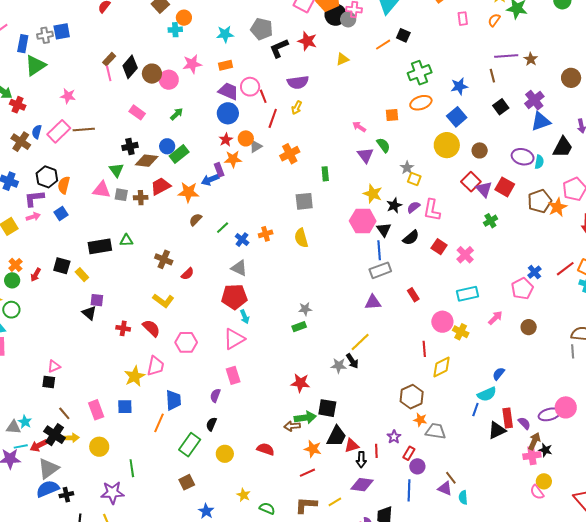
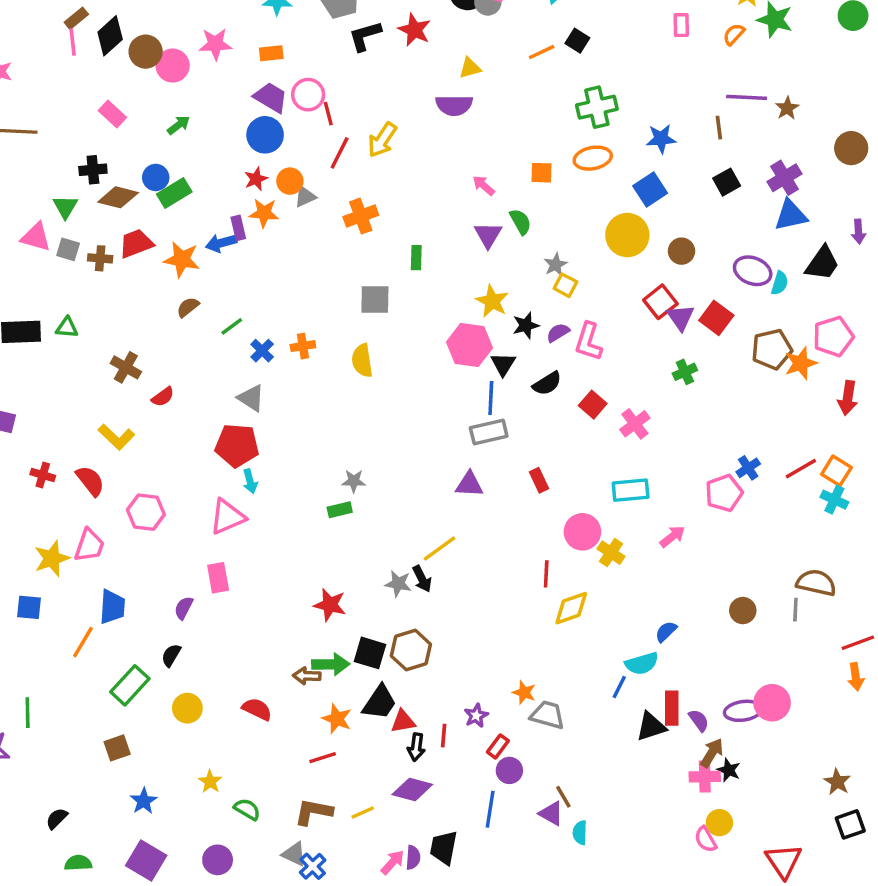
purple semicircle: (298, 82) -> (454, 105), moved
yellow arrow: (297, 108) -> (382, 140), size x1.5
brown circle: (529, 327) -> (743, 611), moved
brown hexagon: (412, 397) -> (411, 650), moved

